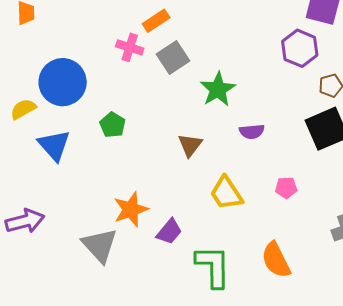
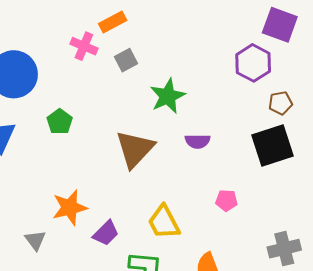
gray square: (173, 57) -> (126, 60), size x0.7
brown triangle: (190, 145) -> (135, 149), size x1.6
yellow trapezoid: (226, 193) -> (164, 222), moved
gray triangle: (100, 245) -> (35, 240), size x0.6

